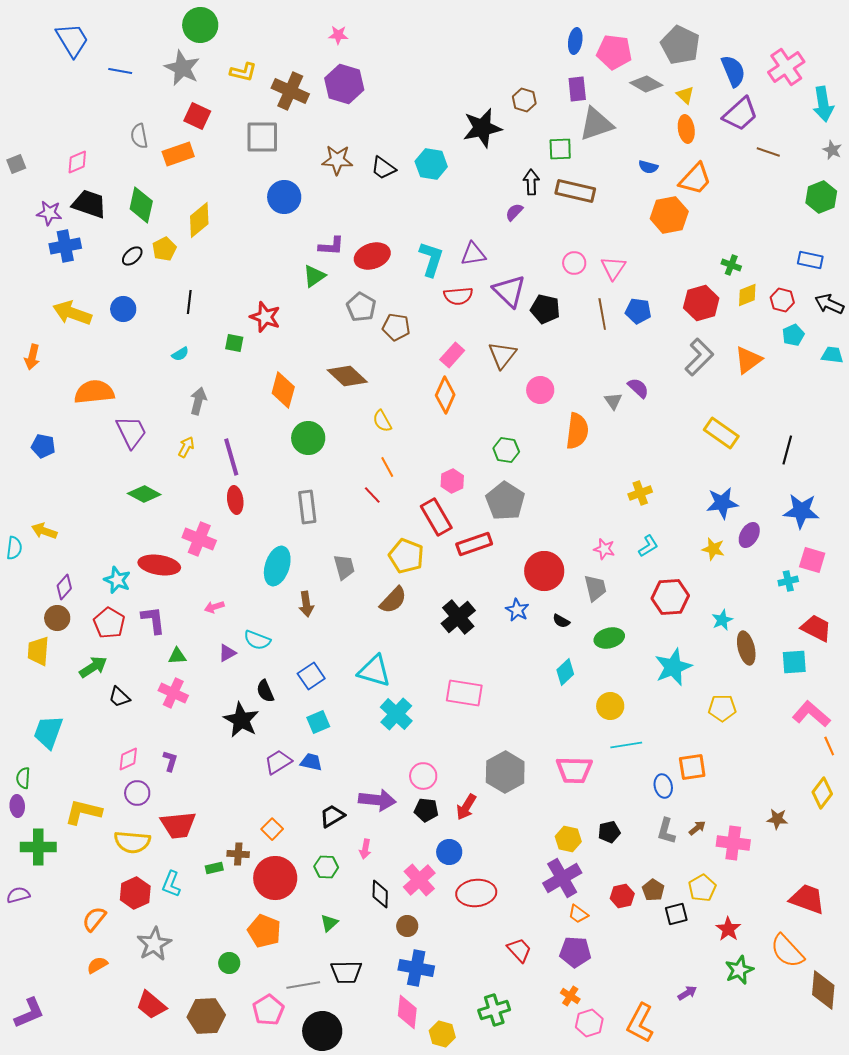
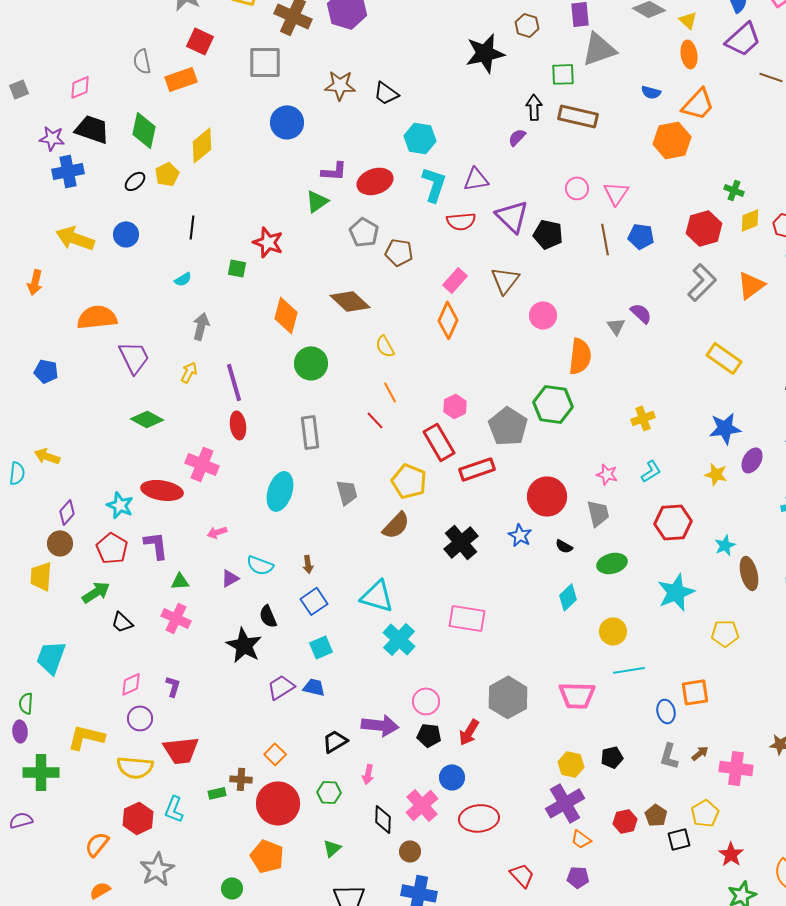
cyan hexagon: (431, 164) -> (420, 138), moved
green hexagon: (506, 450) -> (553, 404), moved, size x1.5
brown arrow: (306, 604) -> (308, 564), moved, size x0.7
purple pentagon: (575, 952) -> (578, 877), size x0.7

